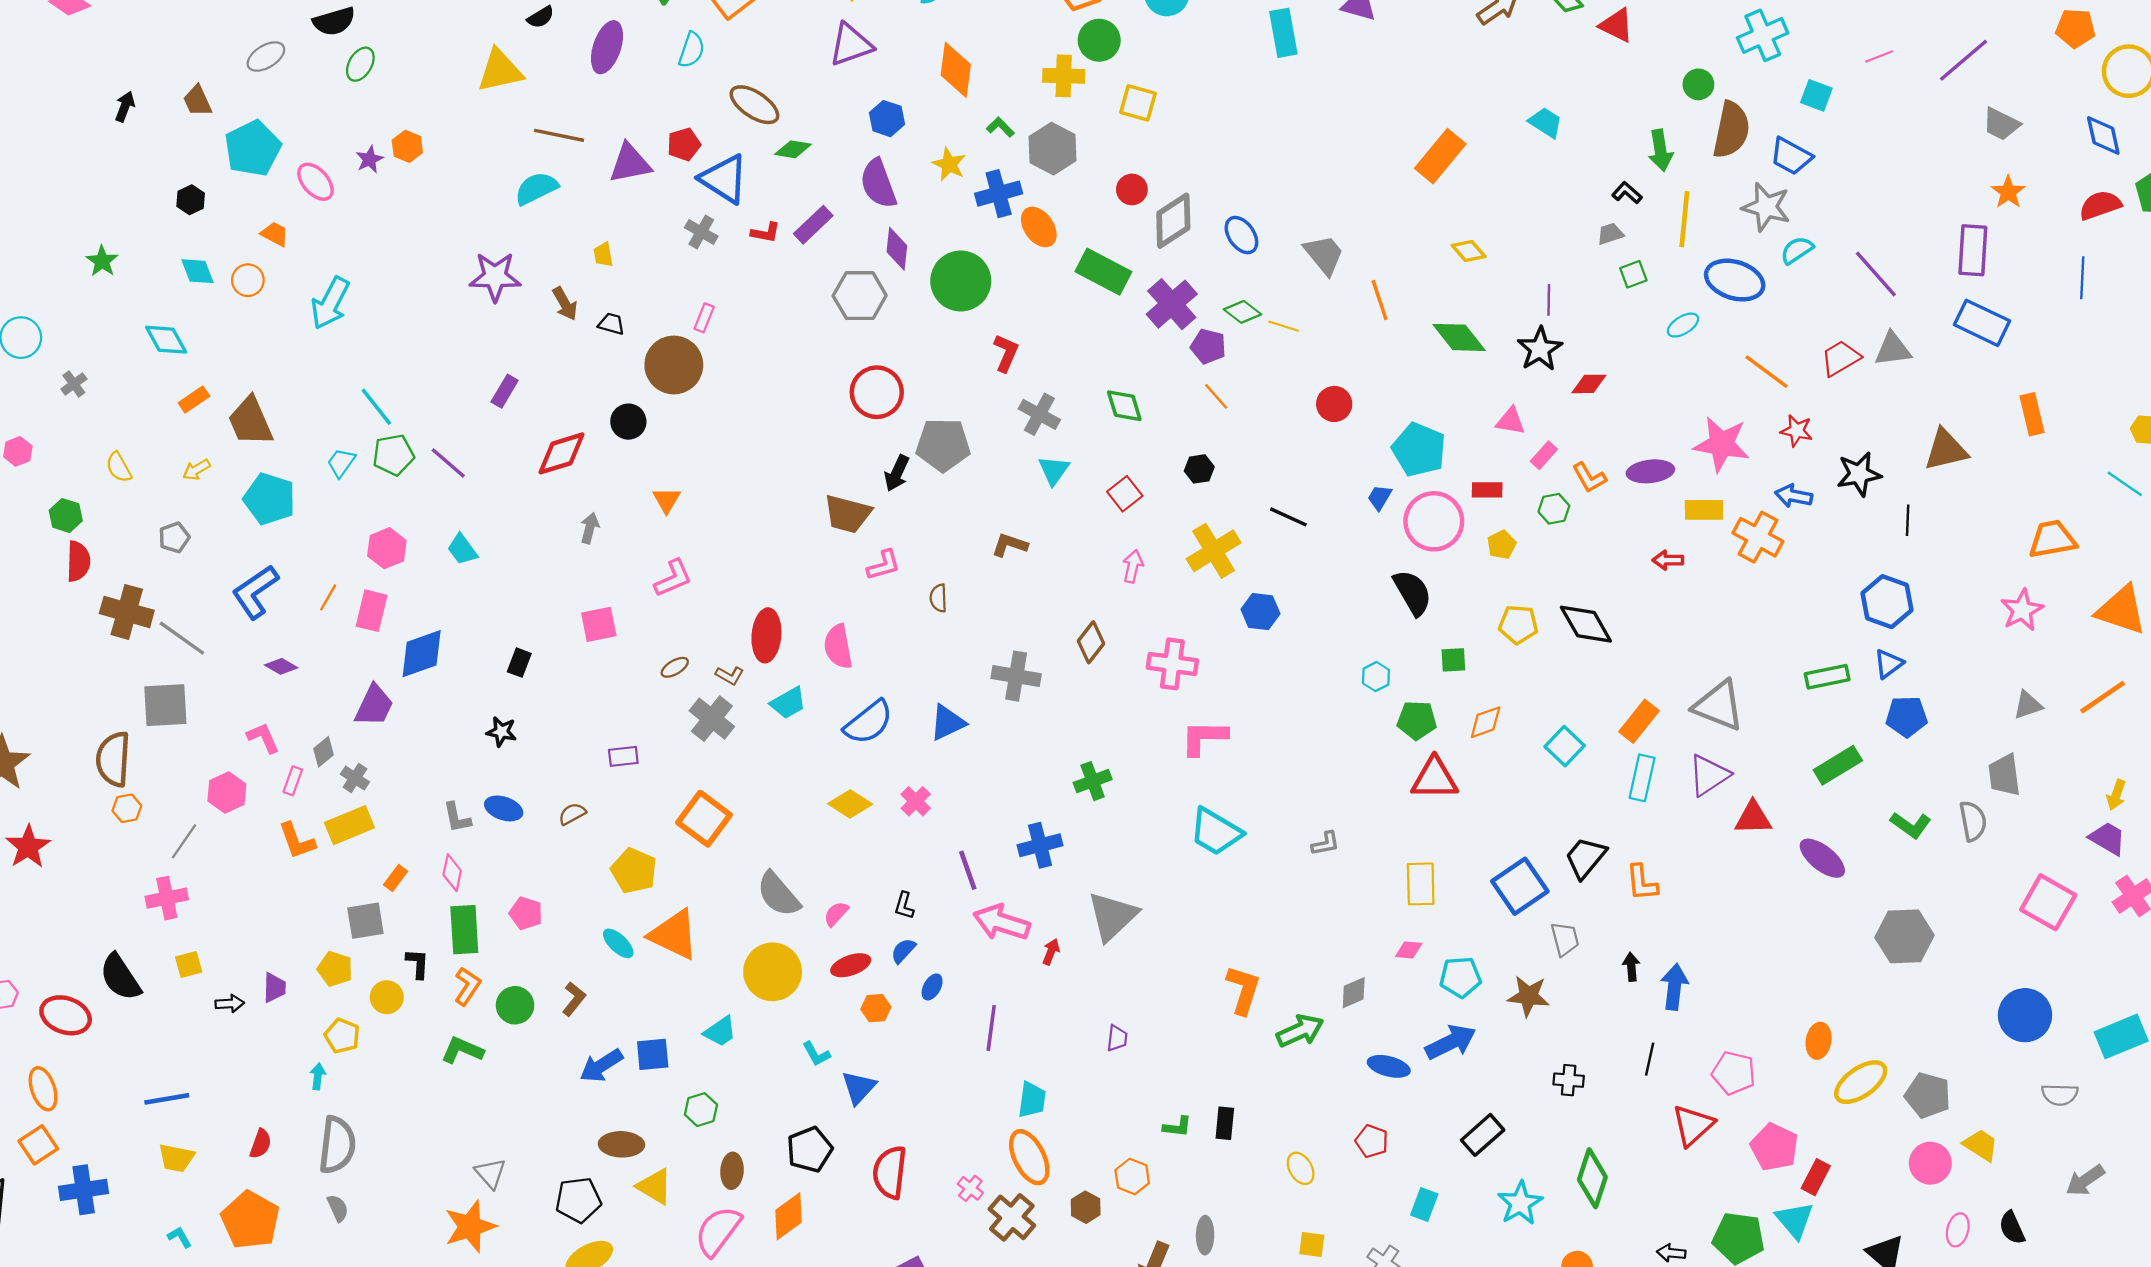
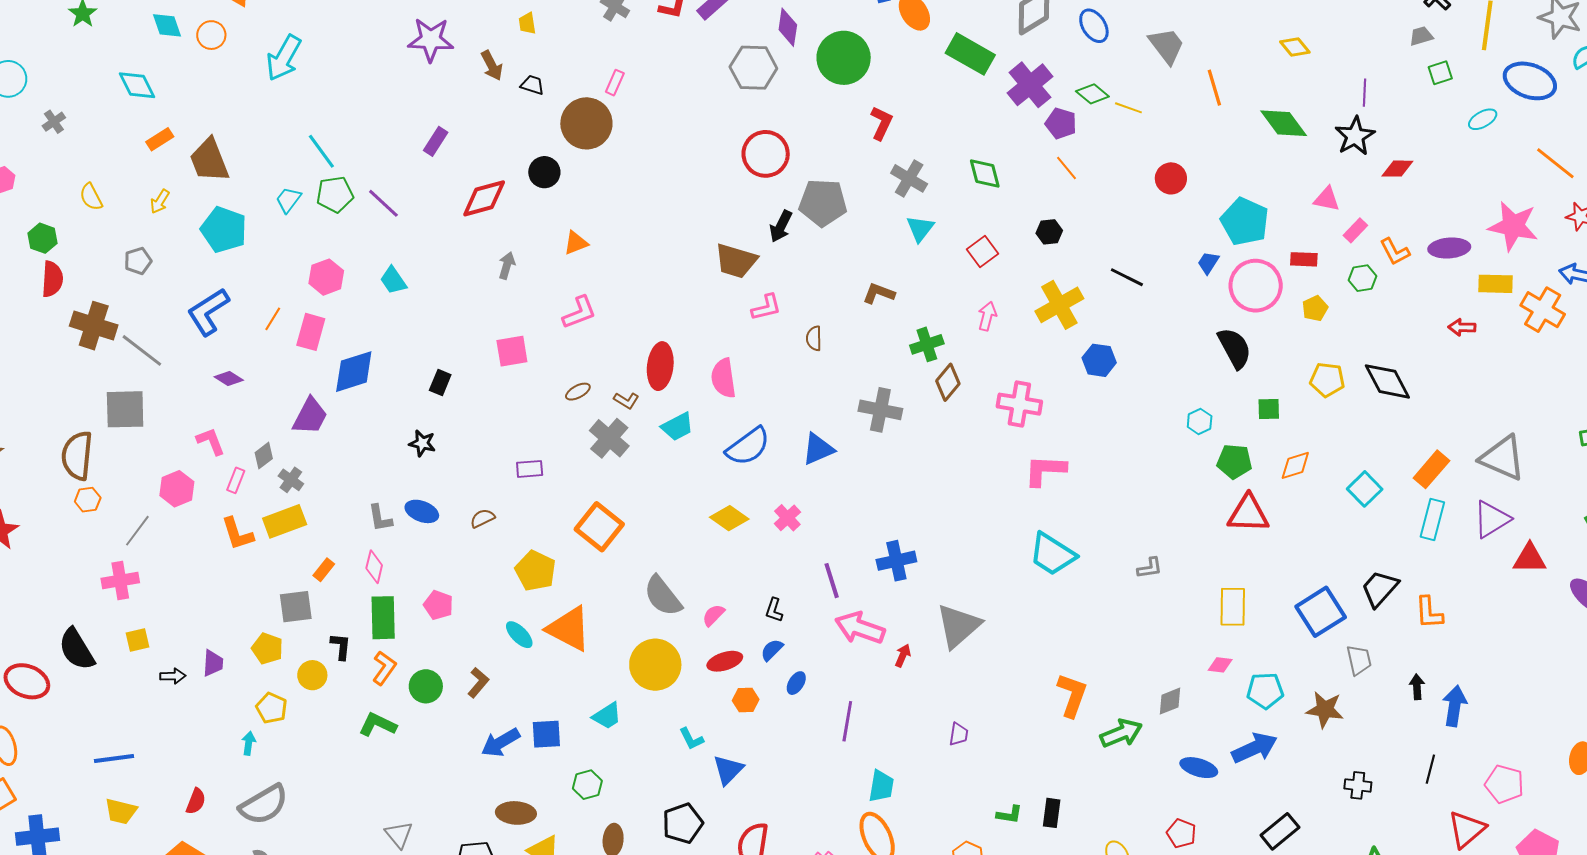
yellow arrow: (196, 470) -> (160, 201), turned -30
orange triangle: (667, 500) -> (576, 243), turned 36
green cross: (1093, 781) -> (927, 344), moved
gray semicircle: (337, 1145) -> (264, 805), turned 51

